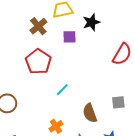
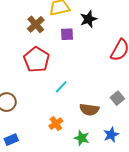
gray square: (118, 102) -> (117, 98), turned -32
brown semicircle: (90, 113) -> (89, 110), turned -60

